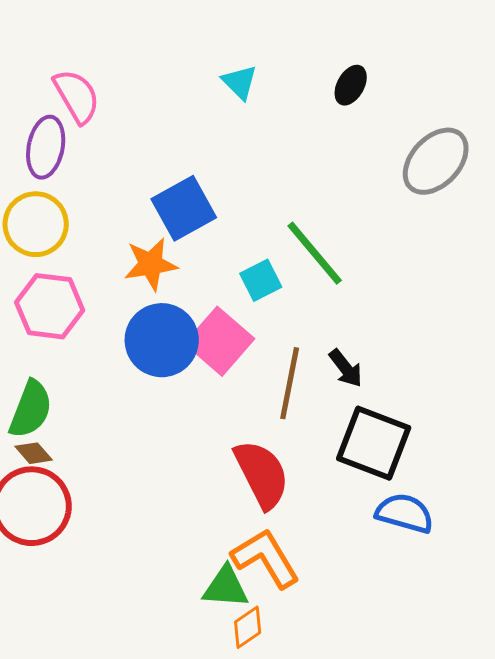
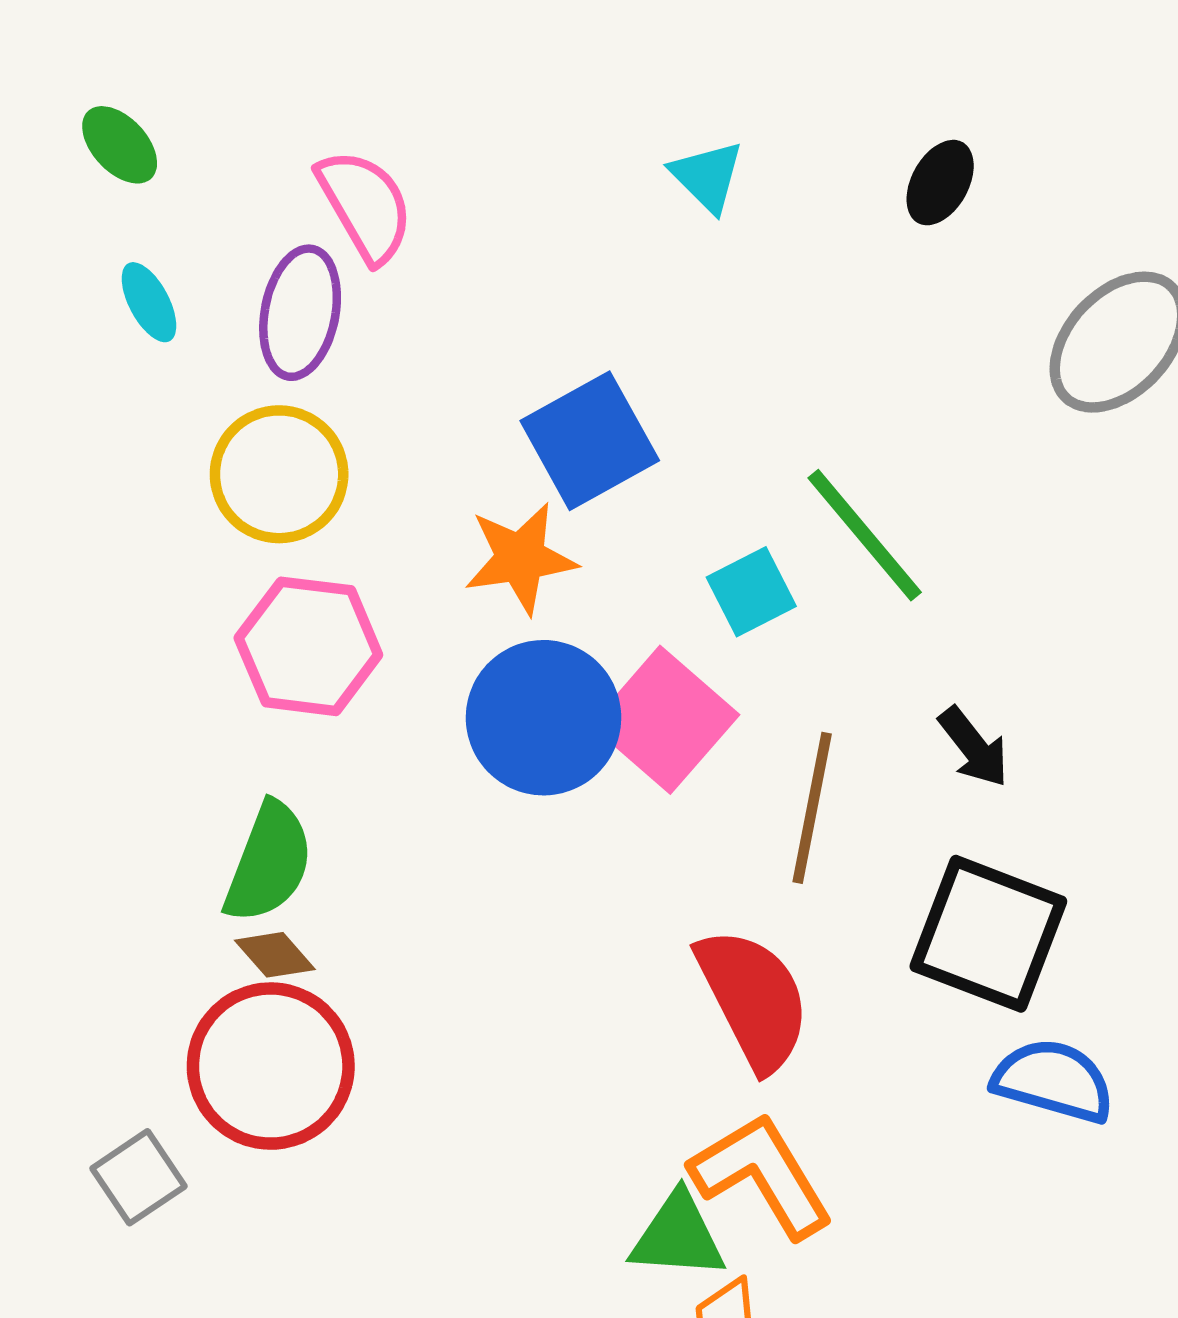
black arrow: (346, 368) -> (974, 747), moved

